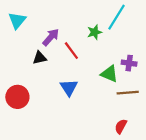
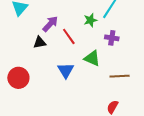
purple cross: (129, 63) -> (112, 38), moved
green triangle: (109, 74) -> (92, 58), moved

